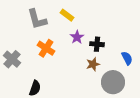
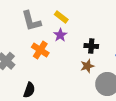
purple star: (77, 37) -> (60, 35), moved

